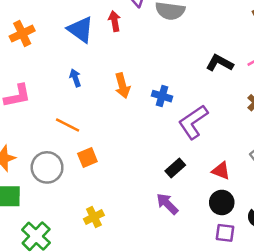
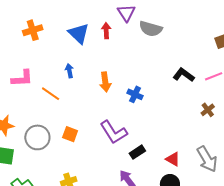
purple L-shape: (193, 122) -> (114, 132), moved, turned -96
orange line: (68, 125) -> (51, 94), moved
orange square: (87, 158) -> (70, 134), turned 35

